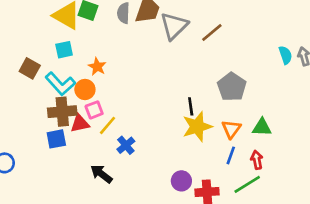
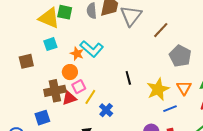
brown line: (212, 33) -> (161, 30), moved
brown square: (30, 68) -> (26, 61), turned -35
cyan L-shape: (60, 84) -> (92, 49), moved
black line: (191, 106) -> (128, 78), moved
blue square: (56, 139) -> (42, 118), moved
blue line: (231, 155) -> (170, 109), moved, turned 56

